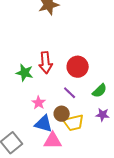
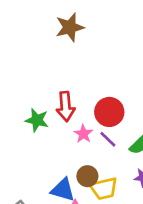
purple line: (70, 93) -> (108, 139), moved
pink star: (39, 103) -> (83, 134), moved

